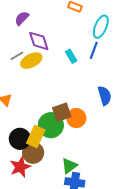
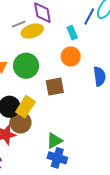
blue line: (94, 50) -> (89, 17), moved
orange circle: (76, 118) -> (71, 56), moved
green circle: (51, 125) -> (26, 66), moved

